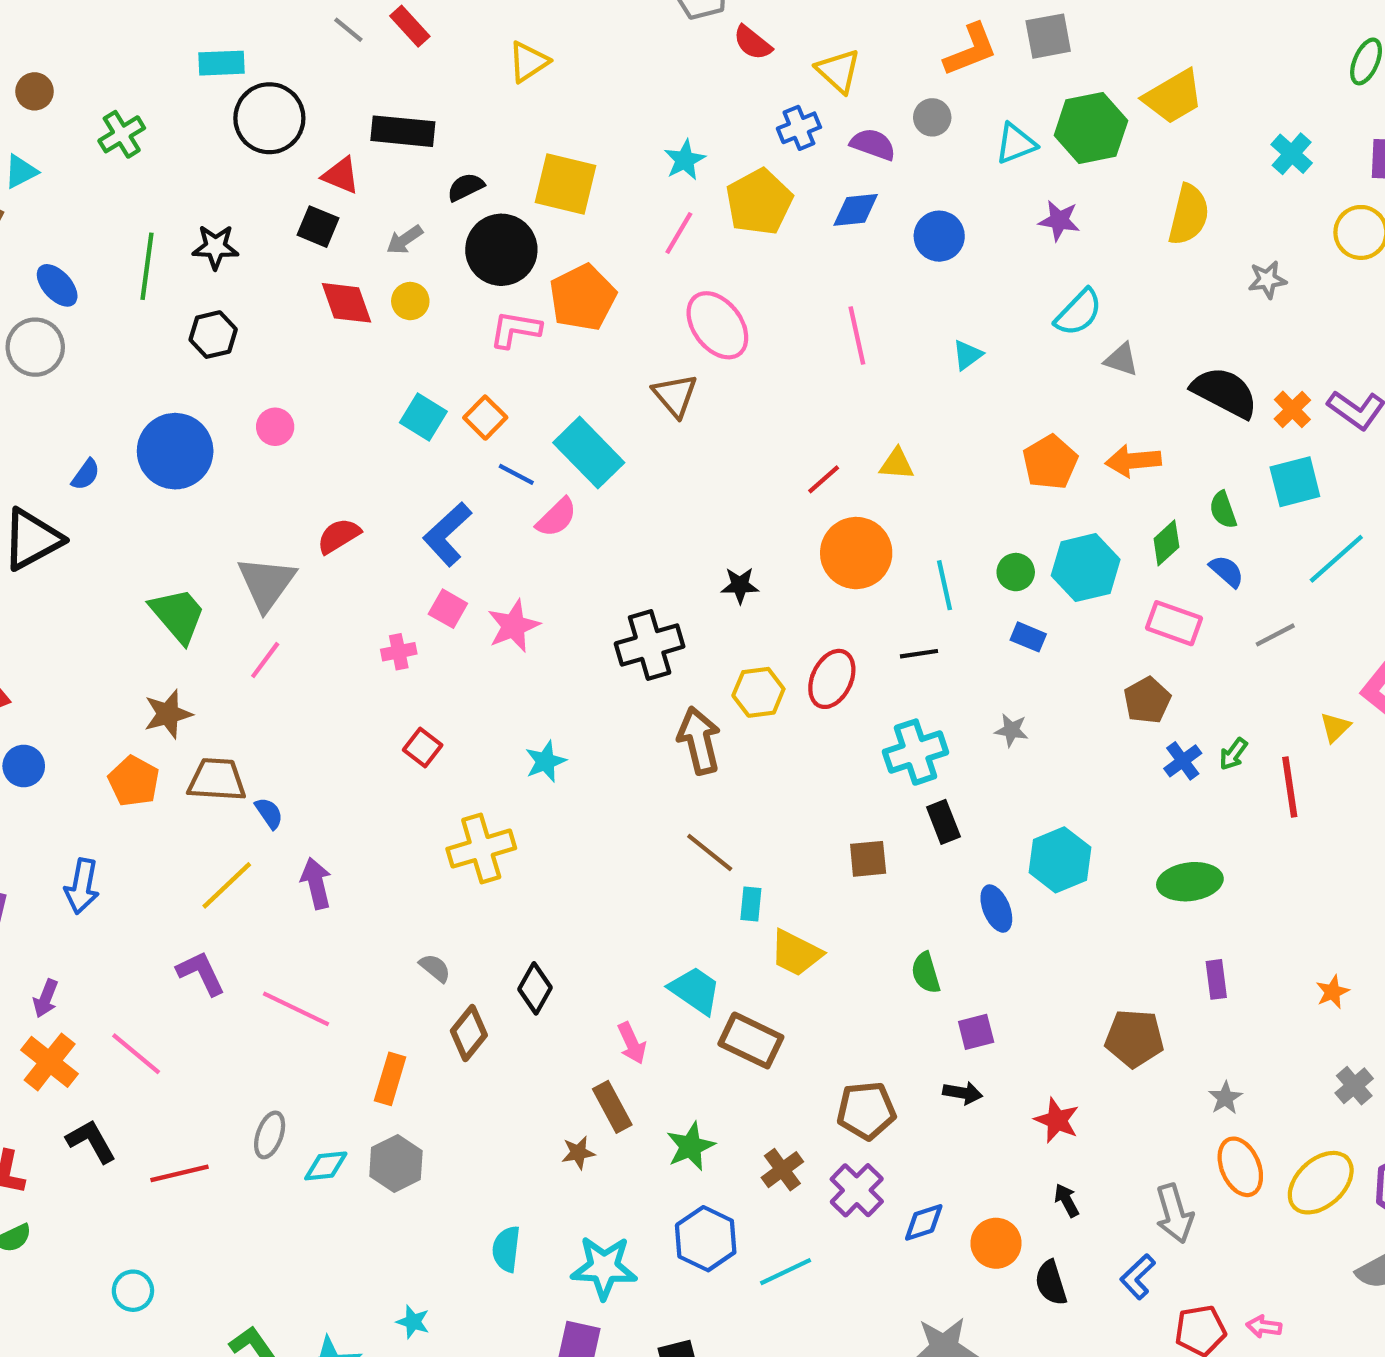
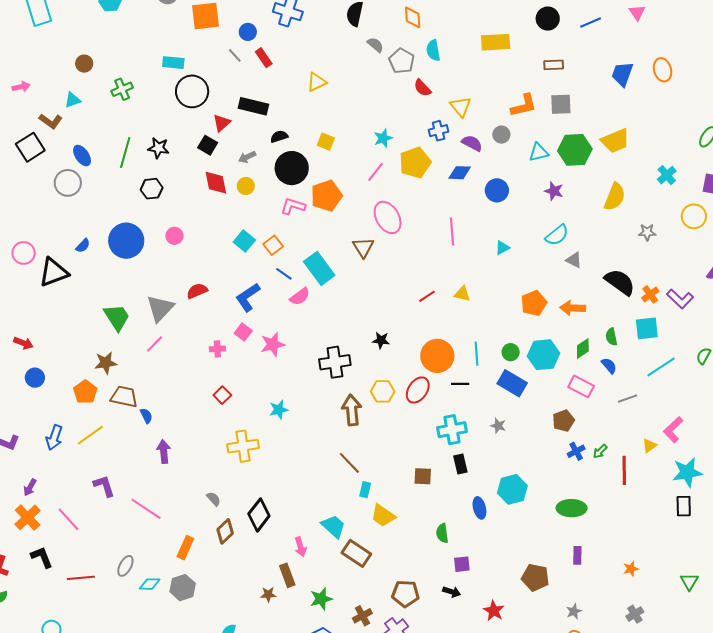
red triangle: (341, 175) -> (222, 123), turned 48
yellow square: (566, 184) -> (326, 142), size x0.6
orange circle: (856, 553) -> (437, 356), moved
blue rectangle: (1028, 637) -> (512, 383), size x1.8
yellow line: (227, 885) -> (90, 435), moved
black diamond: (535, 988) -> (259, 515), size x1.4

